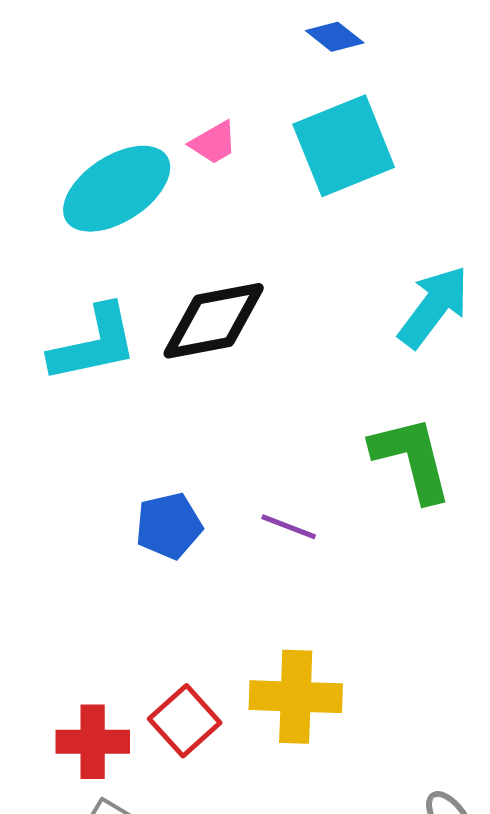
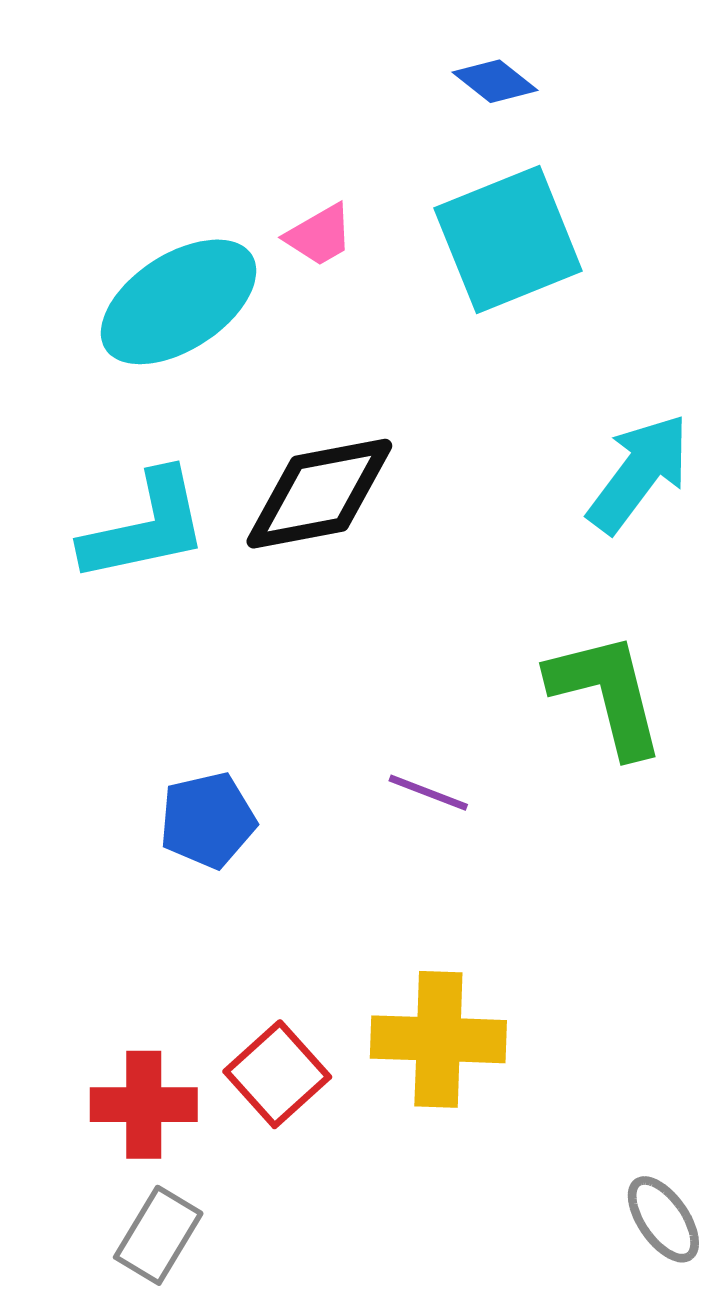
blue pentagon: (169, 526) -> (208, 820), moved

